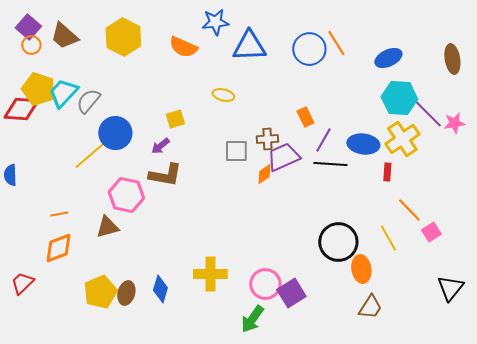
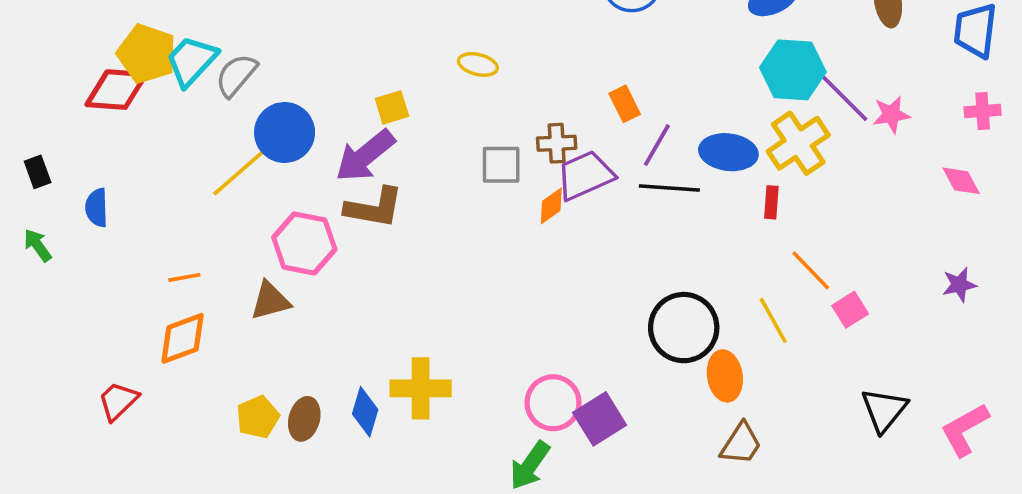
purple arrow: (160, 146) -> (365, 156), size x1.8
yellow cross: (210, 274) -> (421, 388), moved
yellow pentagon: (100, 292) -> (258, 417), size x0.7

